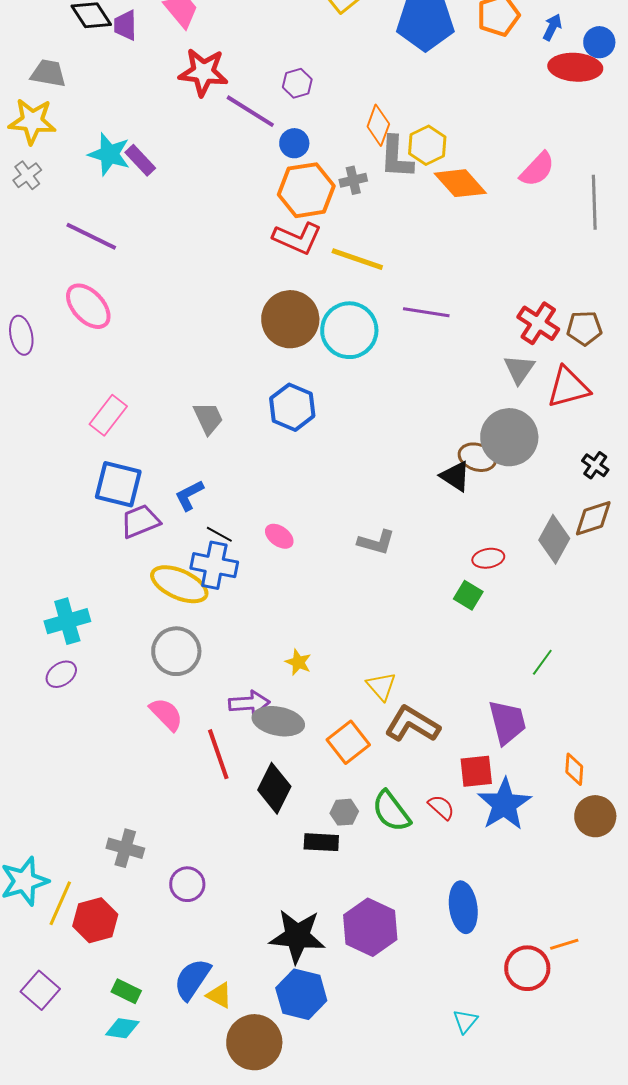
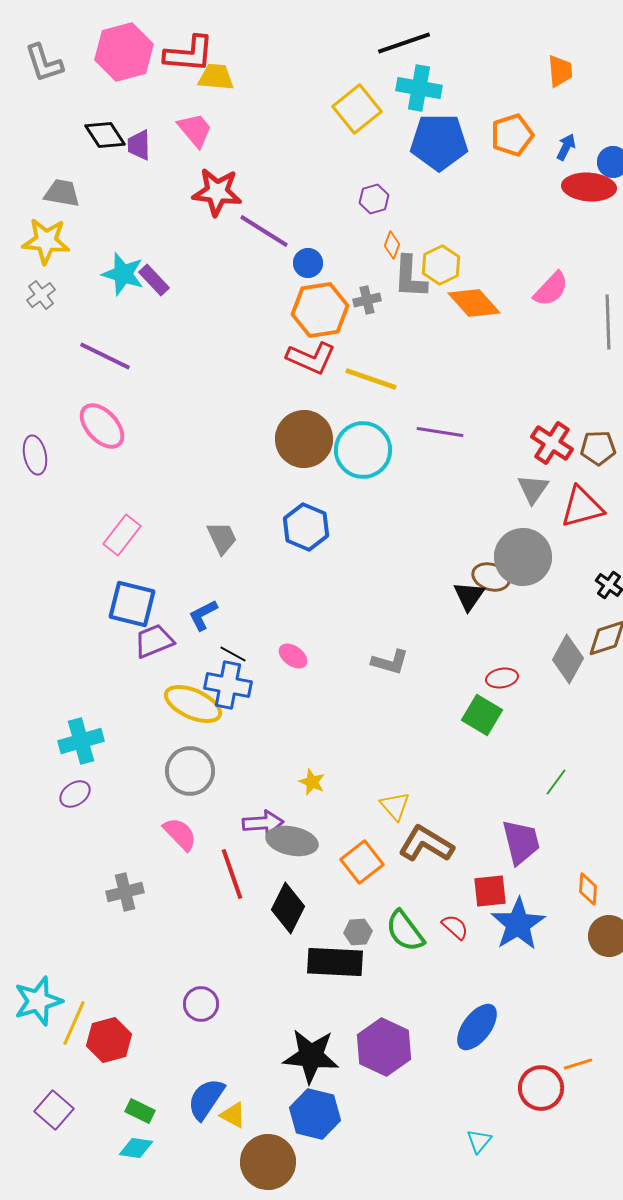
purple hexagon: (297, 83) -> (374, 199), moved
orange diamond: (378, 125) -> (392, 245), size x0.7
black triangle: (455, 476) -> (469, 596), turned 32
green square: (468, 595) -> (482, 715), size x1.4
black rectangle: (321, 842) -> (335, 962), size x1.6
gray cross: (125, 848) -> (125, 892), moved, turned -30
blue ellipse: (463, 907) -> (477, 1027), turned 45

